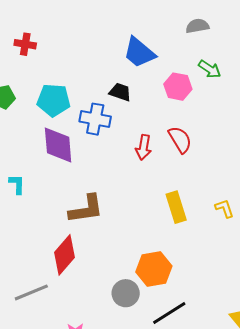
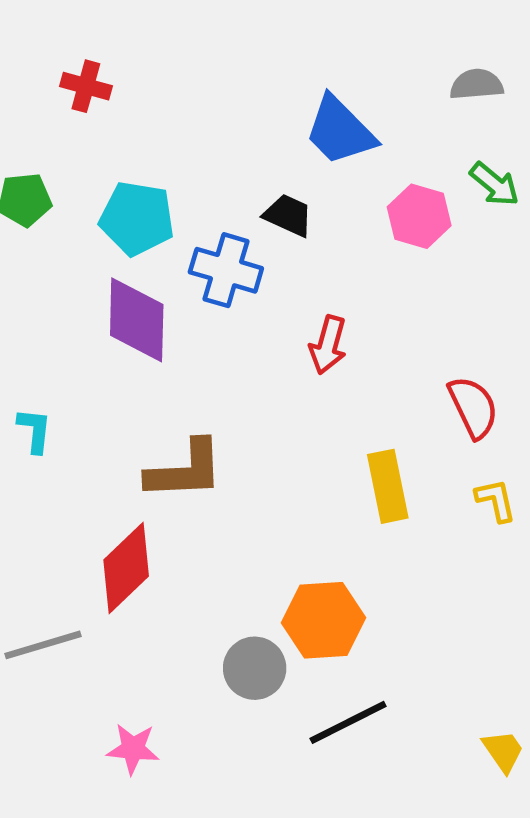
red semicircle: (180, 140) -> (473, 407), moved
cyan L-shape: (17, 184) -> (35, 430), moved

